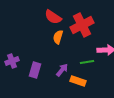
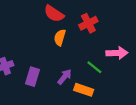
red cross: (82, 25) -> (88, 23), size x0.7
green line: (87, 62) -> (94, 67), turned 48

